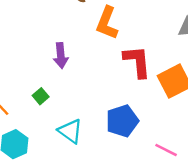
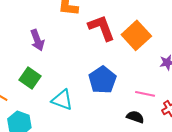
green square: (41, 96) -> (30, 78), size x1.5

